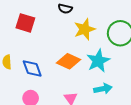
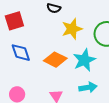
red square: (25, 23) -> (14, 21), turned -36
blue diamond: (32, 68) -> (21, 53), moved

